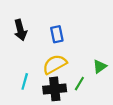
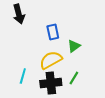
black arrow: (20, 30) -> (19, 14), moved
green triangle: (100, 66) -> (74, 46), moved

